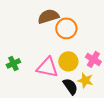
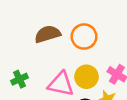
brown semicircle: (48, 16) -> (47, 34), moved

